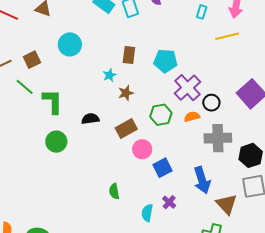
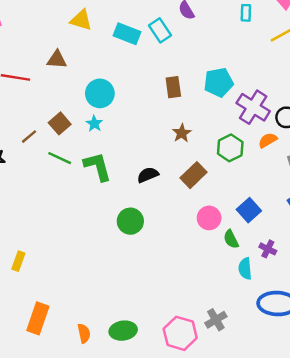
cyan star: (109, 75) -> (94, 124), moved
green circle: (56, 142) -> (130, 221), moved
pink circle: (142, 149) -> (209, 218), moved
green semicircle: (114, 191) -> (231, 239), moved

